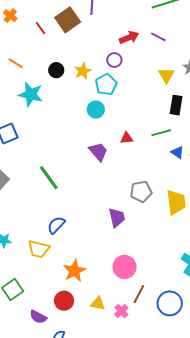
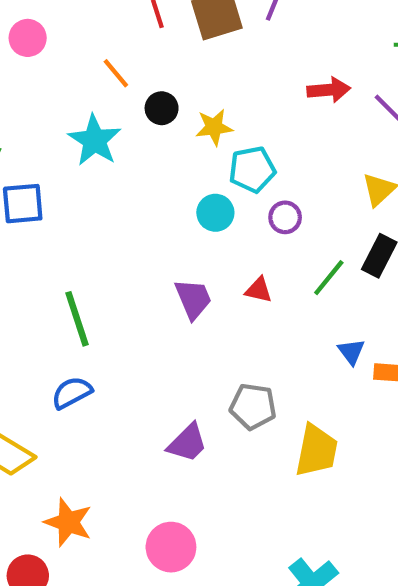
purple circle: (114, 60) -> (285, 217), moved
orange line: (16, 63) -> (116, 73), moved
green line: (161, 133) -> (329, 278), moved, turned -54
purple trapezoid: (117, 218) -> (187, 443), turned 40
blue semicircle: (56, 225) -> (72, 393), moved
orange star: (74, 271) -> (68, 522), turned 30

